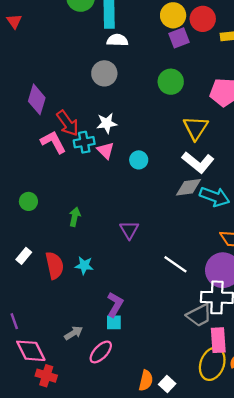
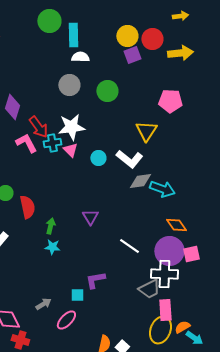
green circle: (171, 82) -> (107, 91), moved
white star: (107, 123) -> (71, 127), size x1.5
white L-shape: (198, 162) -> (129, 159), moved
green arrow: (75, 217) -> (50, 226), moved
red semicircle: (55, 265) -> (27, 207), moved
purple L-shape: (115, 305) -> (95, 280), moved, turned -130

